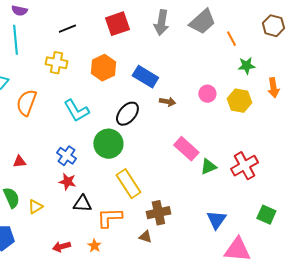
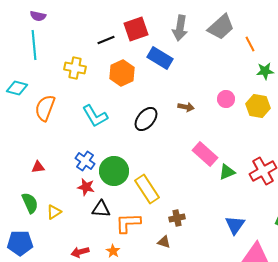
black line: (67, 29) -> (106, 40), moved
blue rectangle: (145, 77) -> (160, 58), moved
green circle: (108, 144) -> (114, 171), moved
brown cross: (158, 213) -> (177, 218), size x0.7

